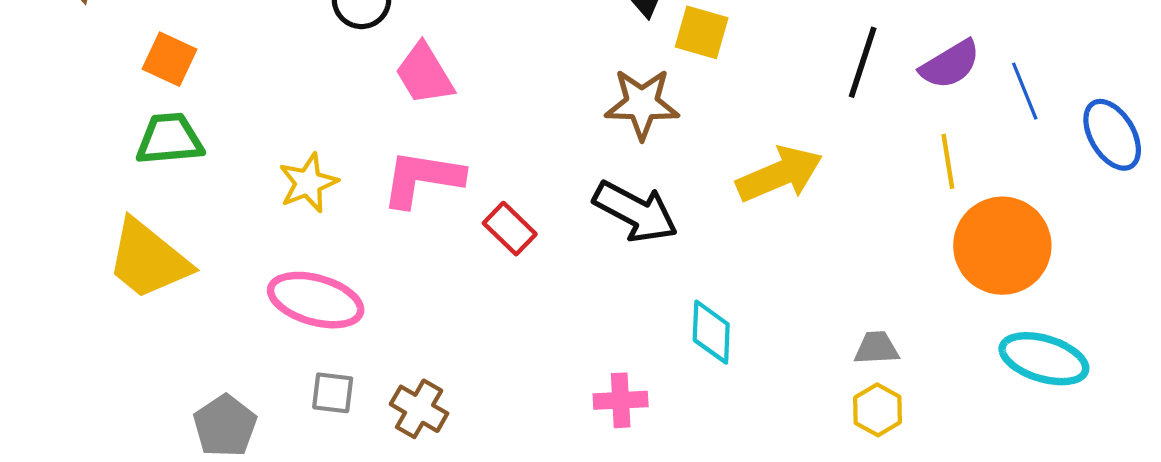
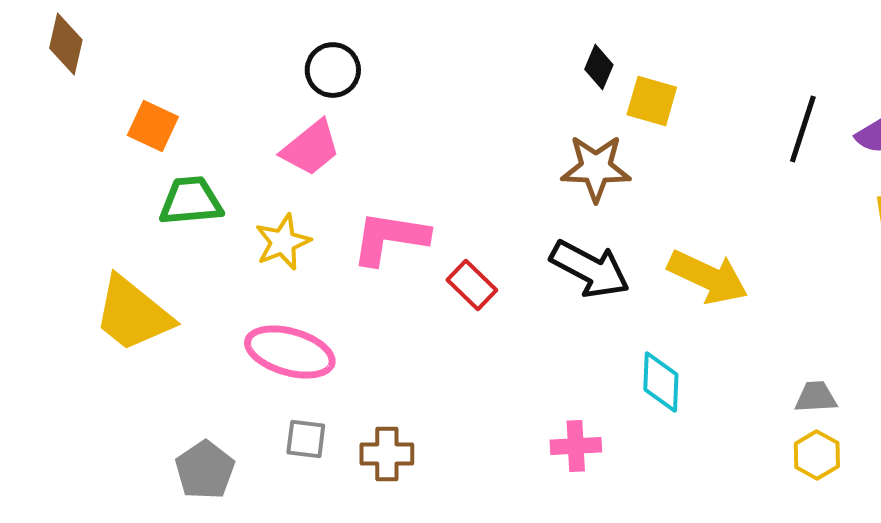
pink trapezoid: (424, 74) -> (311, 148), moved, turned -98
green trapezoid: (170, 139) -> (191, 201), moved
yellow arrow: (779, 174) -> (708, 277), moved, turned 48
brown cross: (419, 409) -> (387, 454), turned -30

